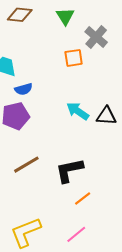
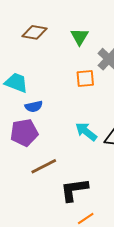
brown line: (26, 165) -> (44, 166), moved

